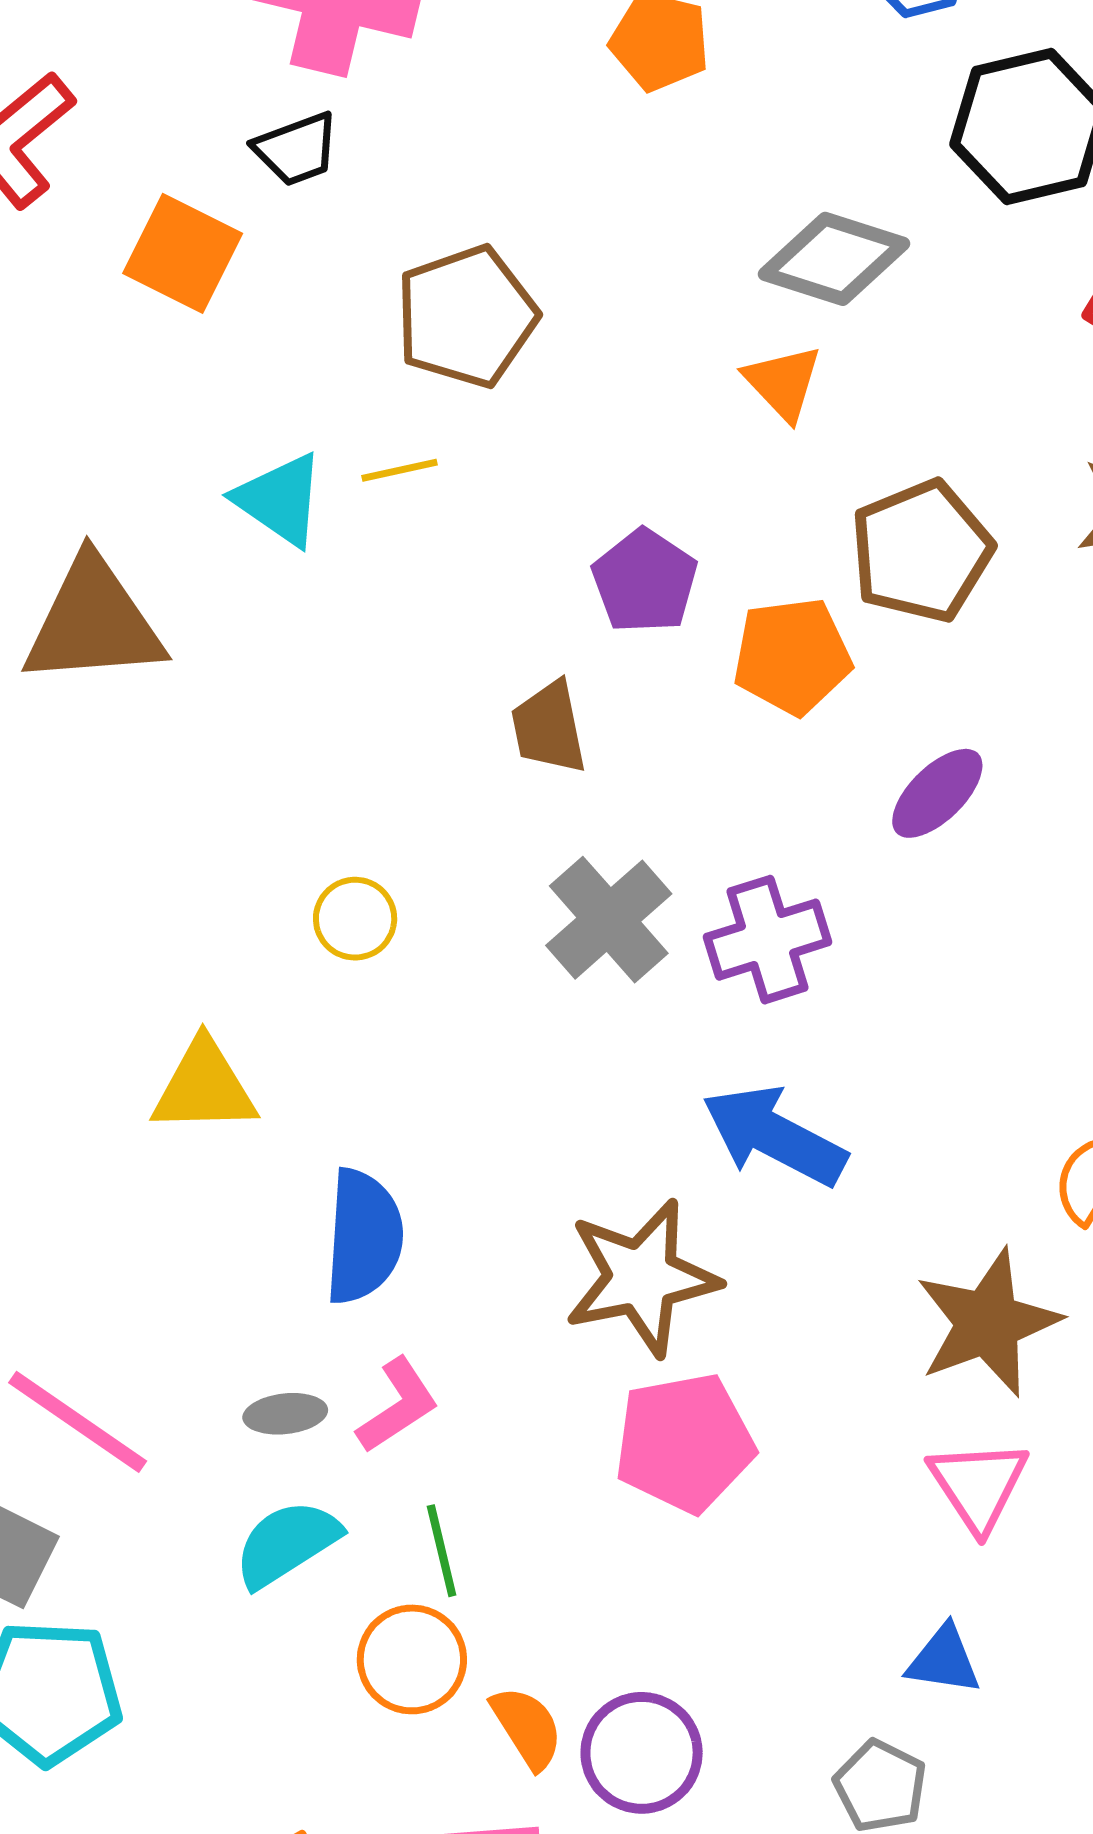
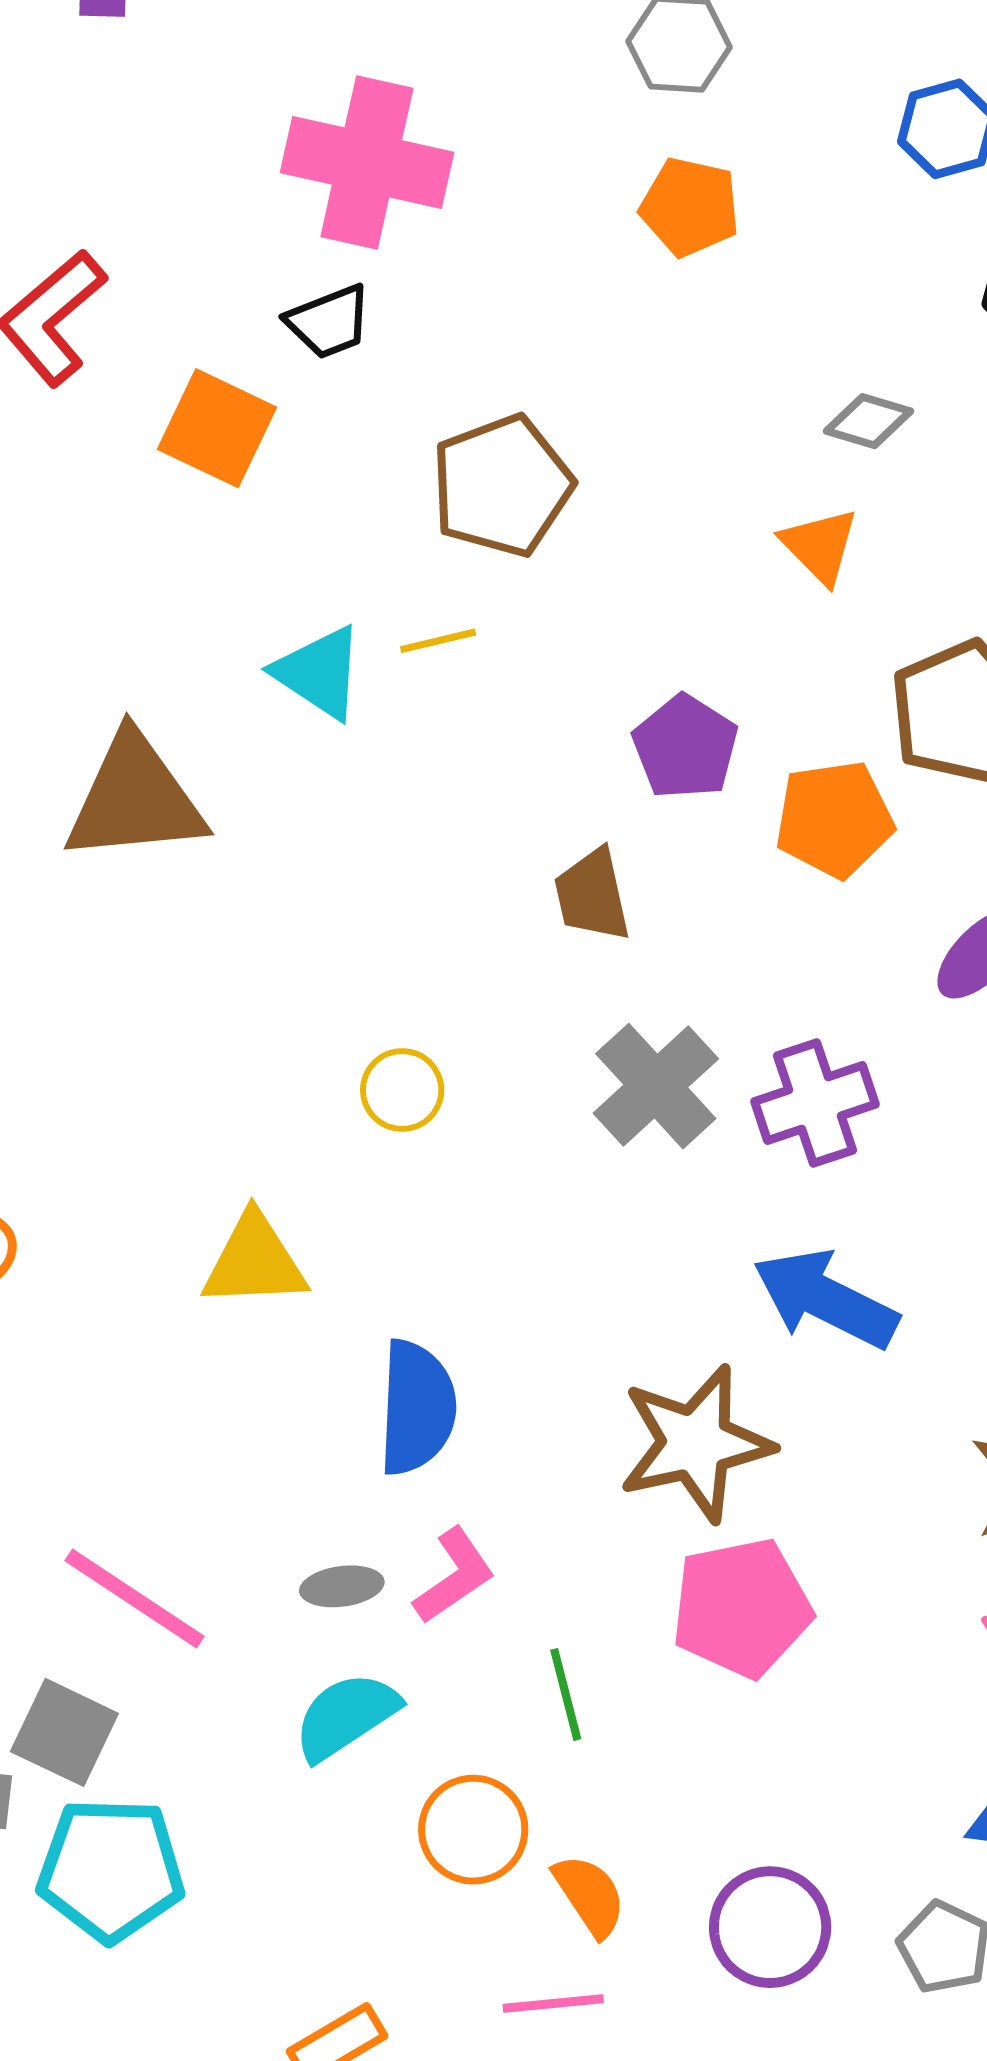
gray diamond: (834, 259) -> (868, 421), size x0.6
green line: (442, 1551) -> (566, 1694), moved
purple circle: (642, 1753) -> (770, 1927), moved

